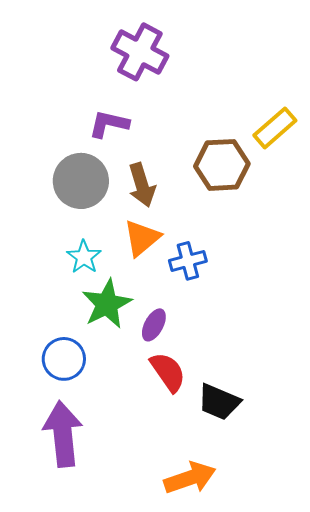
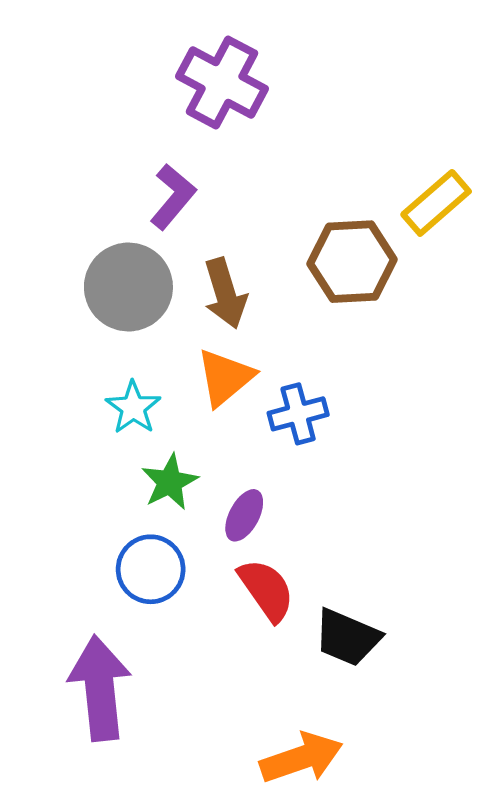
purple L-shape: (109, 124) -> (173, 197), turned 117
green star: (107, 304) -> (170, 482), size x0.7
blue circle: (64, 359) -> (151, 569), moved

